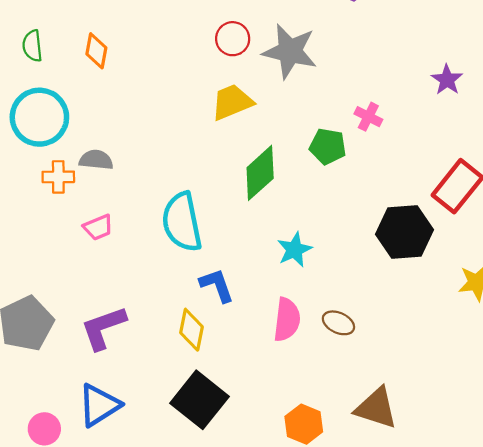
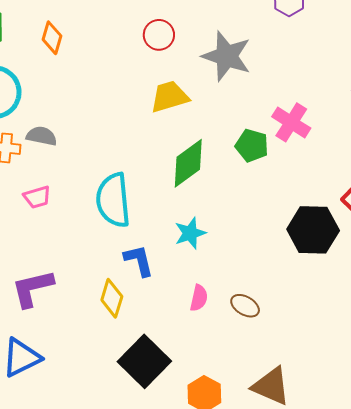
red circle: (233, 39) -> (159, 35), moved
pink cross: (368, 117) -> (291, 122), size x1.5
cyan star: (294, 250) -> (190, 233), moved
pink semicircle: (287, 320) -> (199, 298), size x0.7
black square: (200, 400) -> (144, 361), moved

